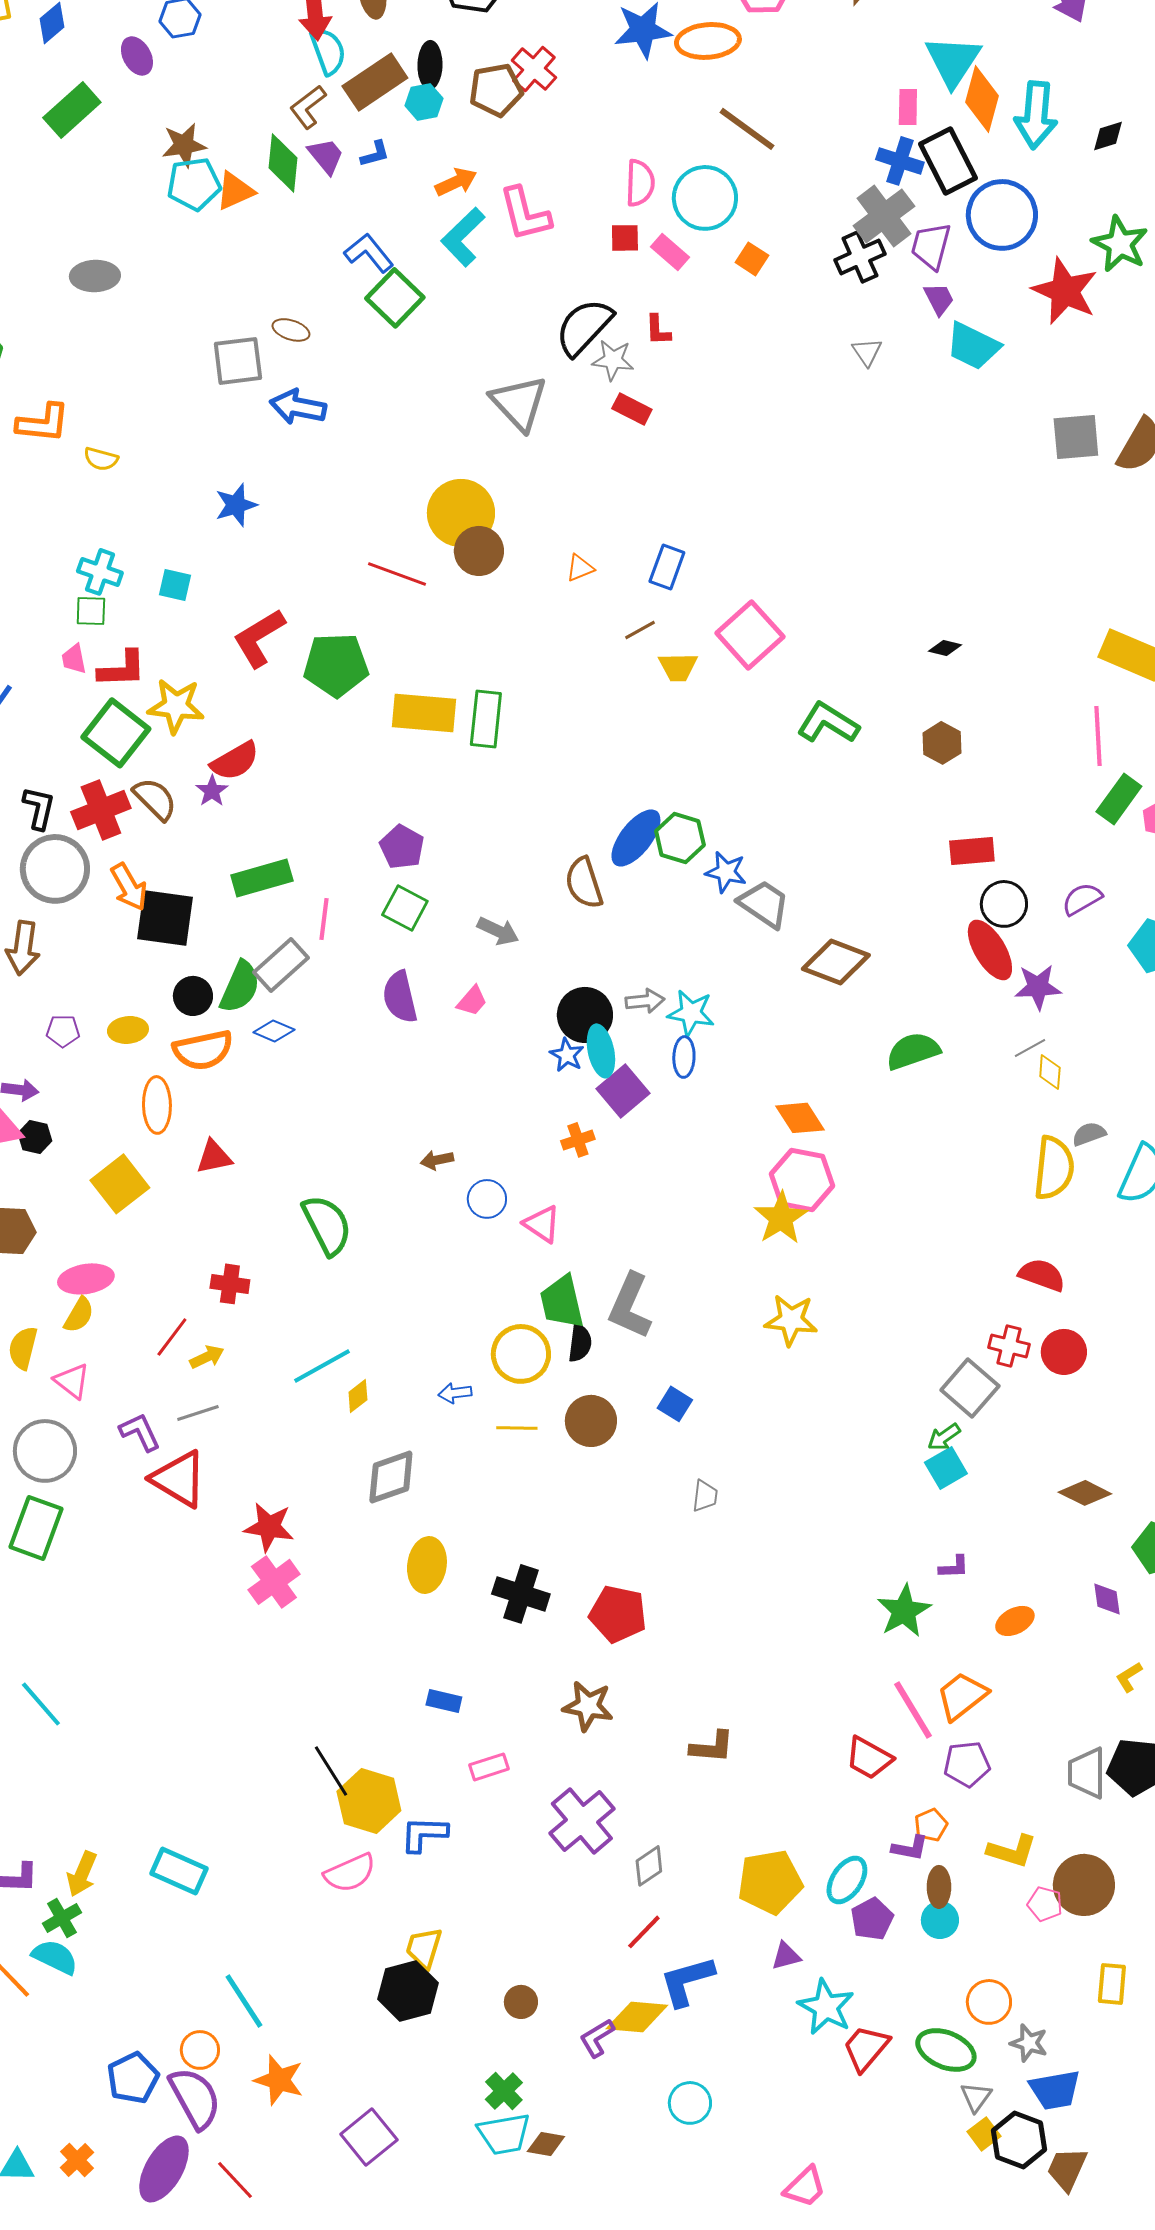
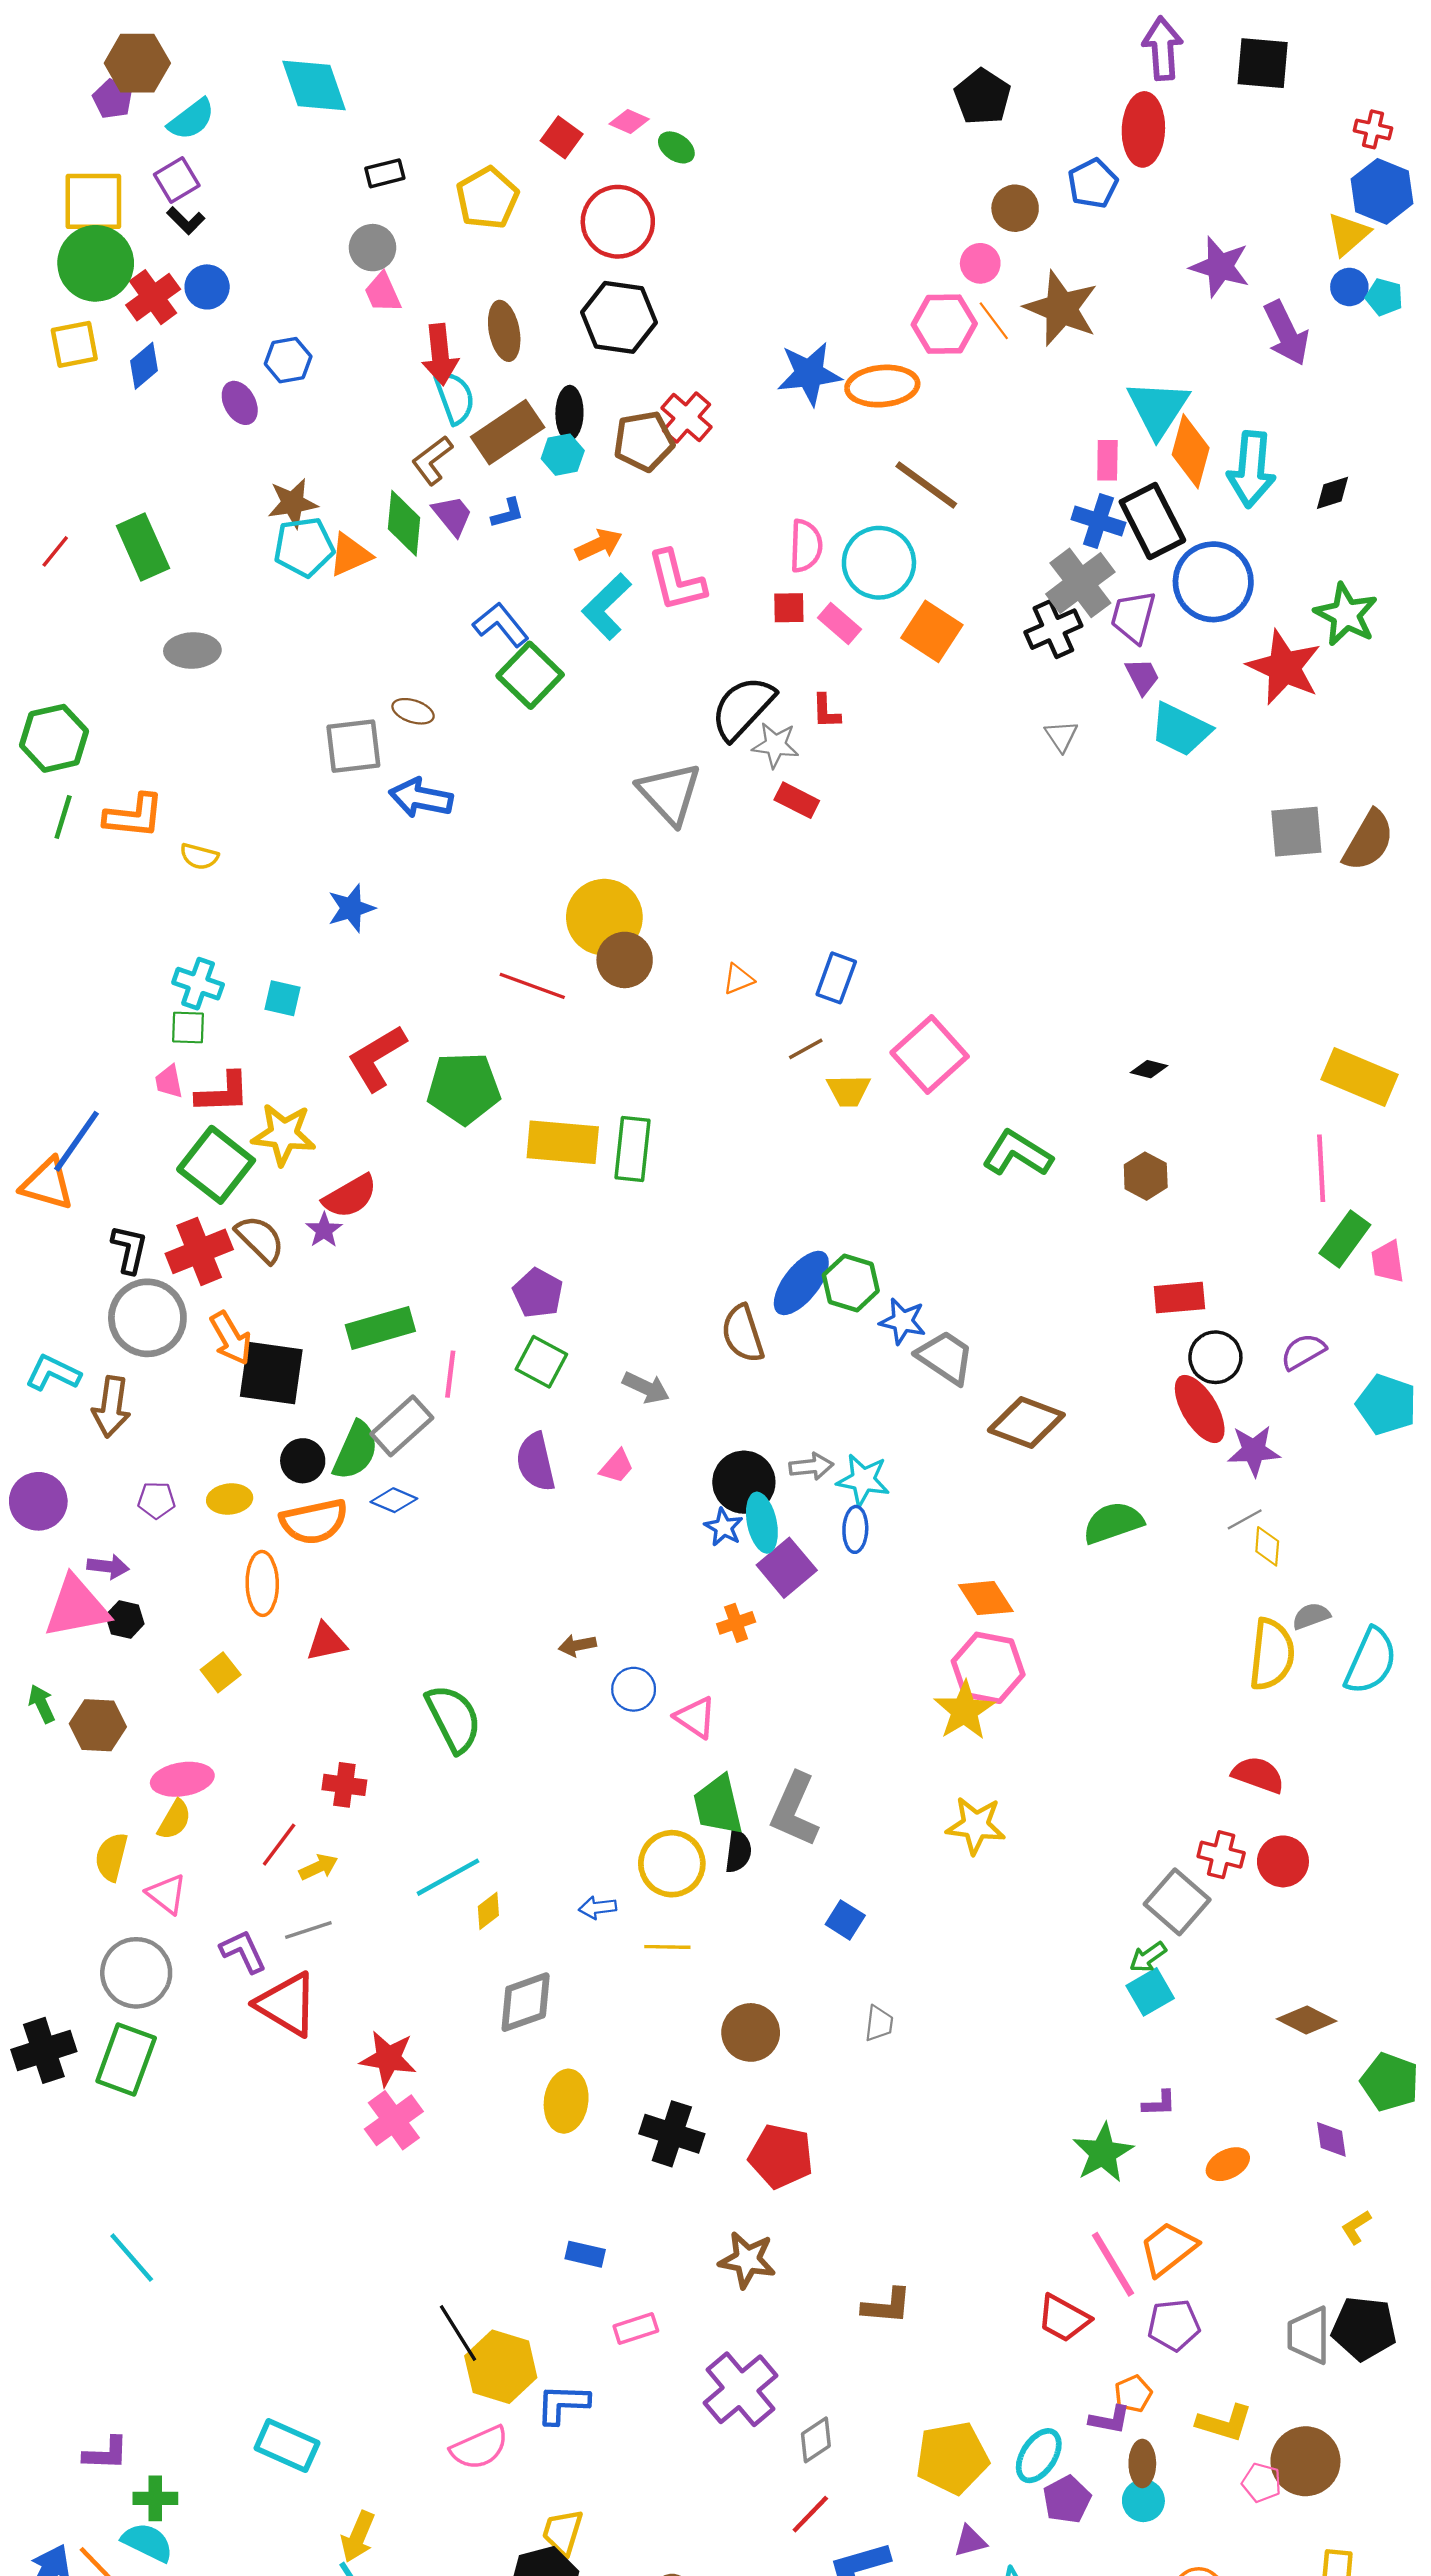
green rectangle: (72, 110) -> (143, 547), moved, turned -72
orange square: (752, 259) -> (932, 631), size x1.6
yellow square: (120, 1184) -> (221, 1672), size x0.6
brown circle: (591, 1421) -> (751, 2032), moved
yellow arrow: (82, 1874) -> (358, 2537), moved
green cross: (62, 1918) -> (155, 2498), turned 30

